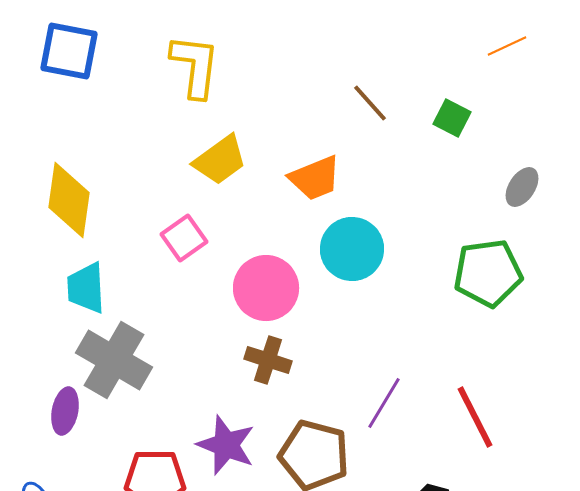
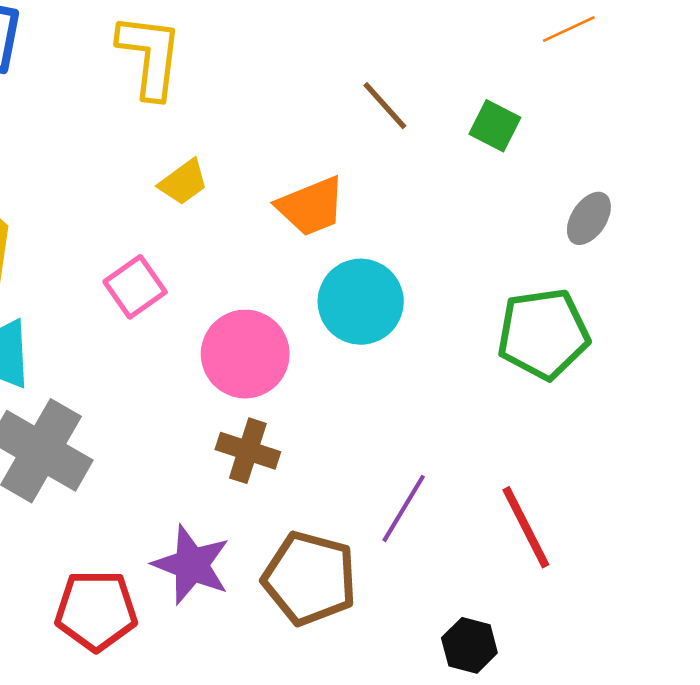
yellow trapezoid: (220, 160) -> (183, 182), size x0.7

